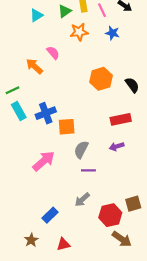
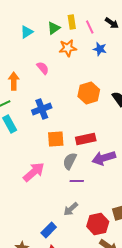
orange arrow: (34, 66) -> (14, 81), moved, turned 48
blue cross: (46, 113) -> (42, 109), moved
red rectangle: (121, 119) -> (86, 139), moved
purple arrow: (117, 146) -> (104, 158), size x1.6
blue rectangle: (50, 215) -> (49, 230), moved

